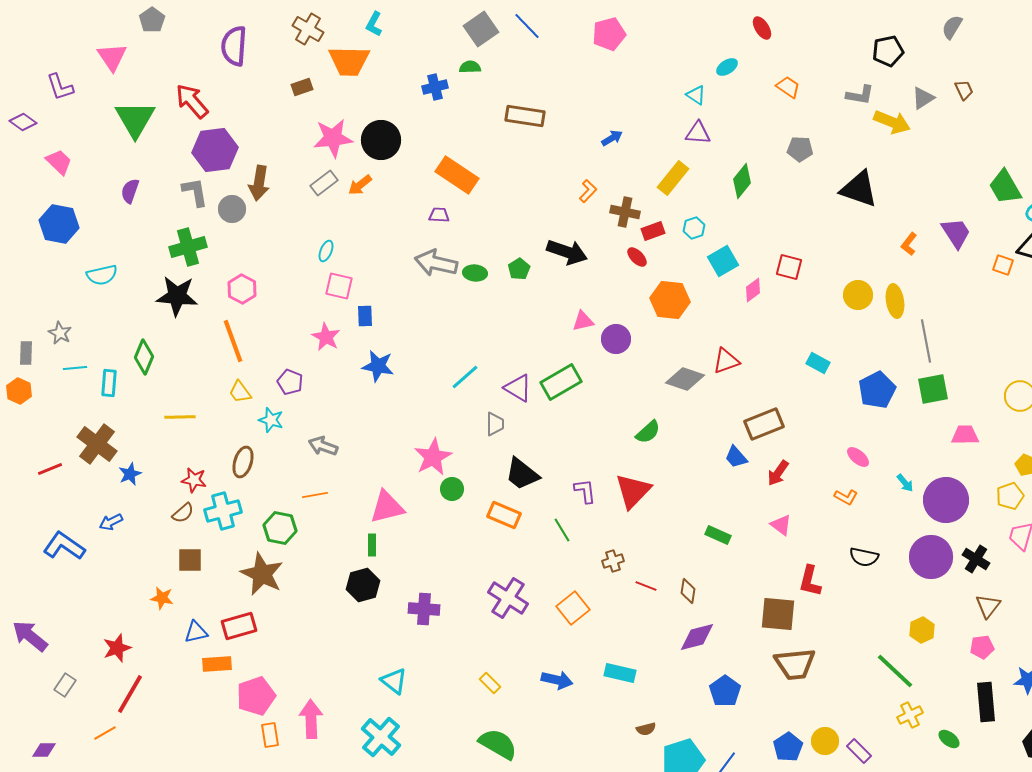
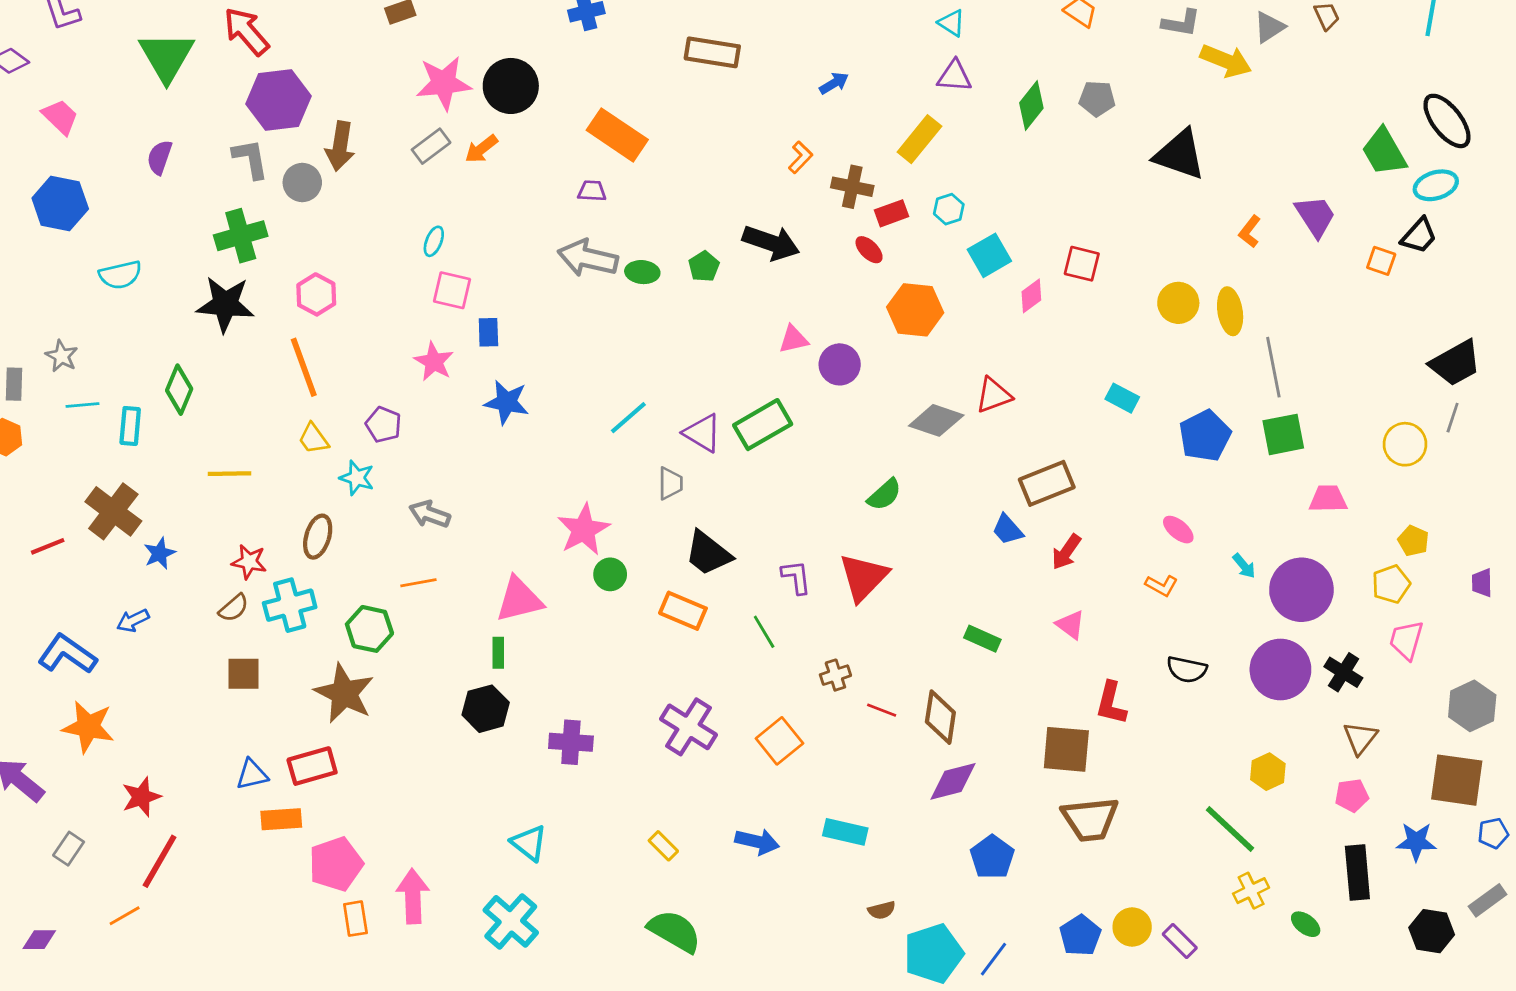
green diamond: (742, 181) -> (1031, 106), moved
brown diamond: (688, 591) -> (940, 717), size x1.5
orange star: (162, 598) -> (88, 727), moved, size x1.6

